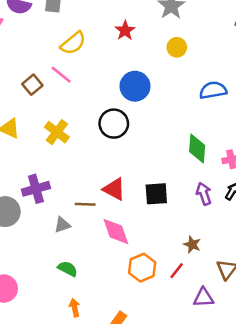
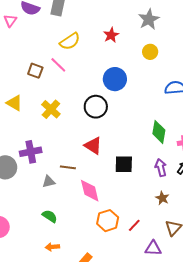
brown square: (32, 85) -> (35, 71), turned -35
red triangle: (114, 189) -> (93, 146), moved
brown star: (192, 244) -> (162, 198), moved
orange arrow: (75, 308) -> (52, 247), turned -88

